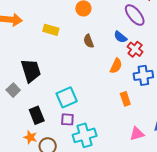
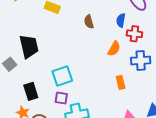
blue semicircle: (120, 37) -> (121, 20), turned 56
red cross: (135, 49) -> (134, 34), turned -35

